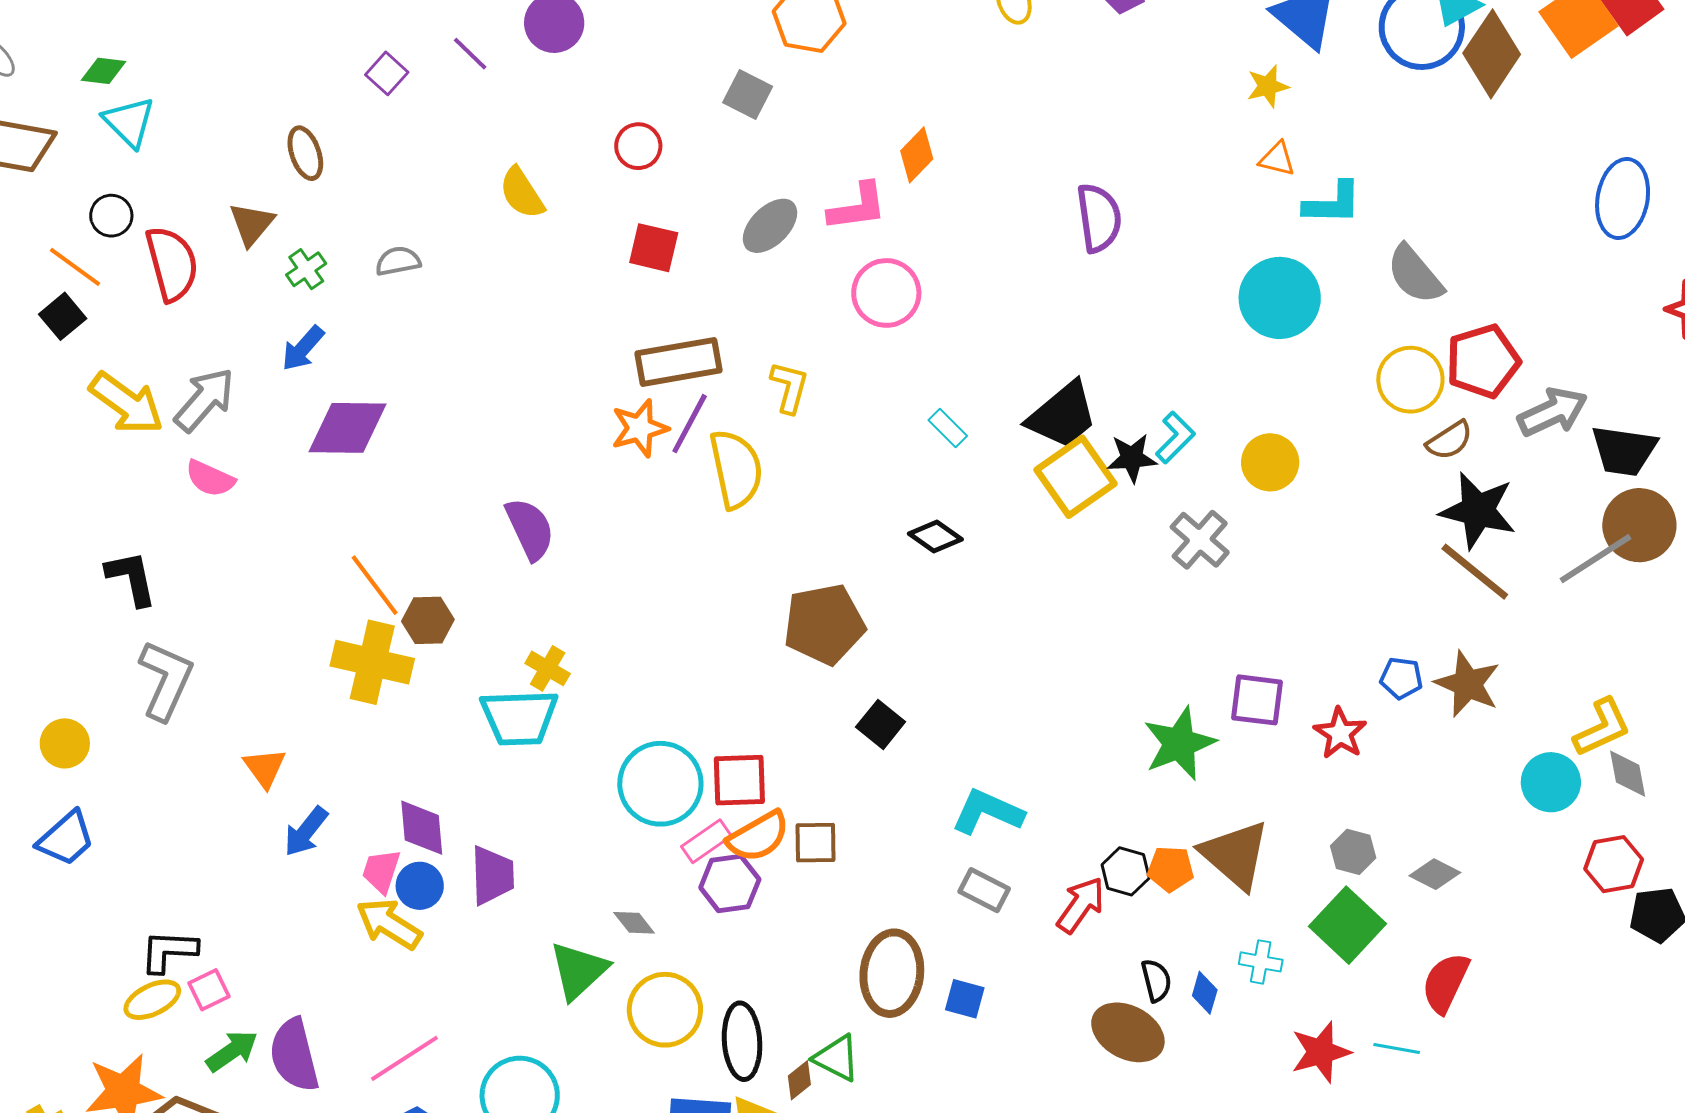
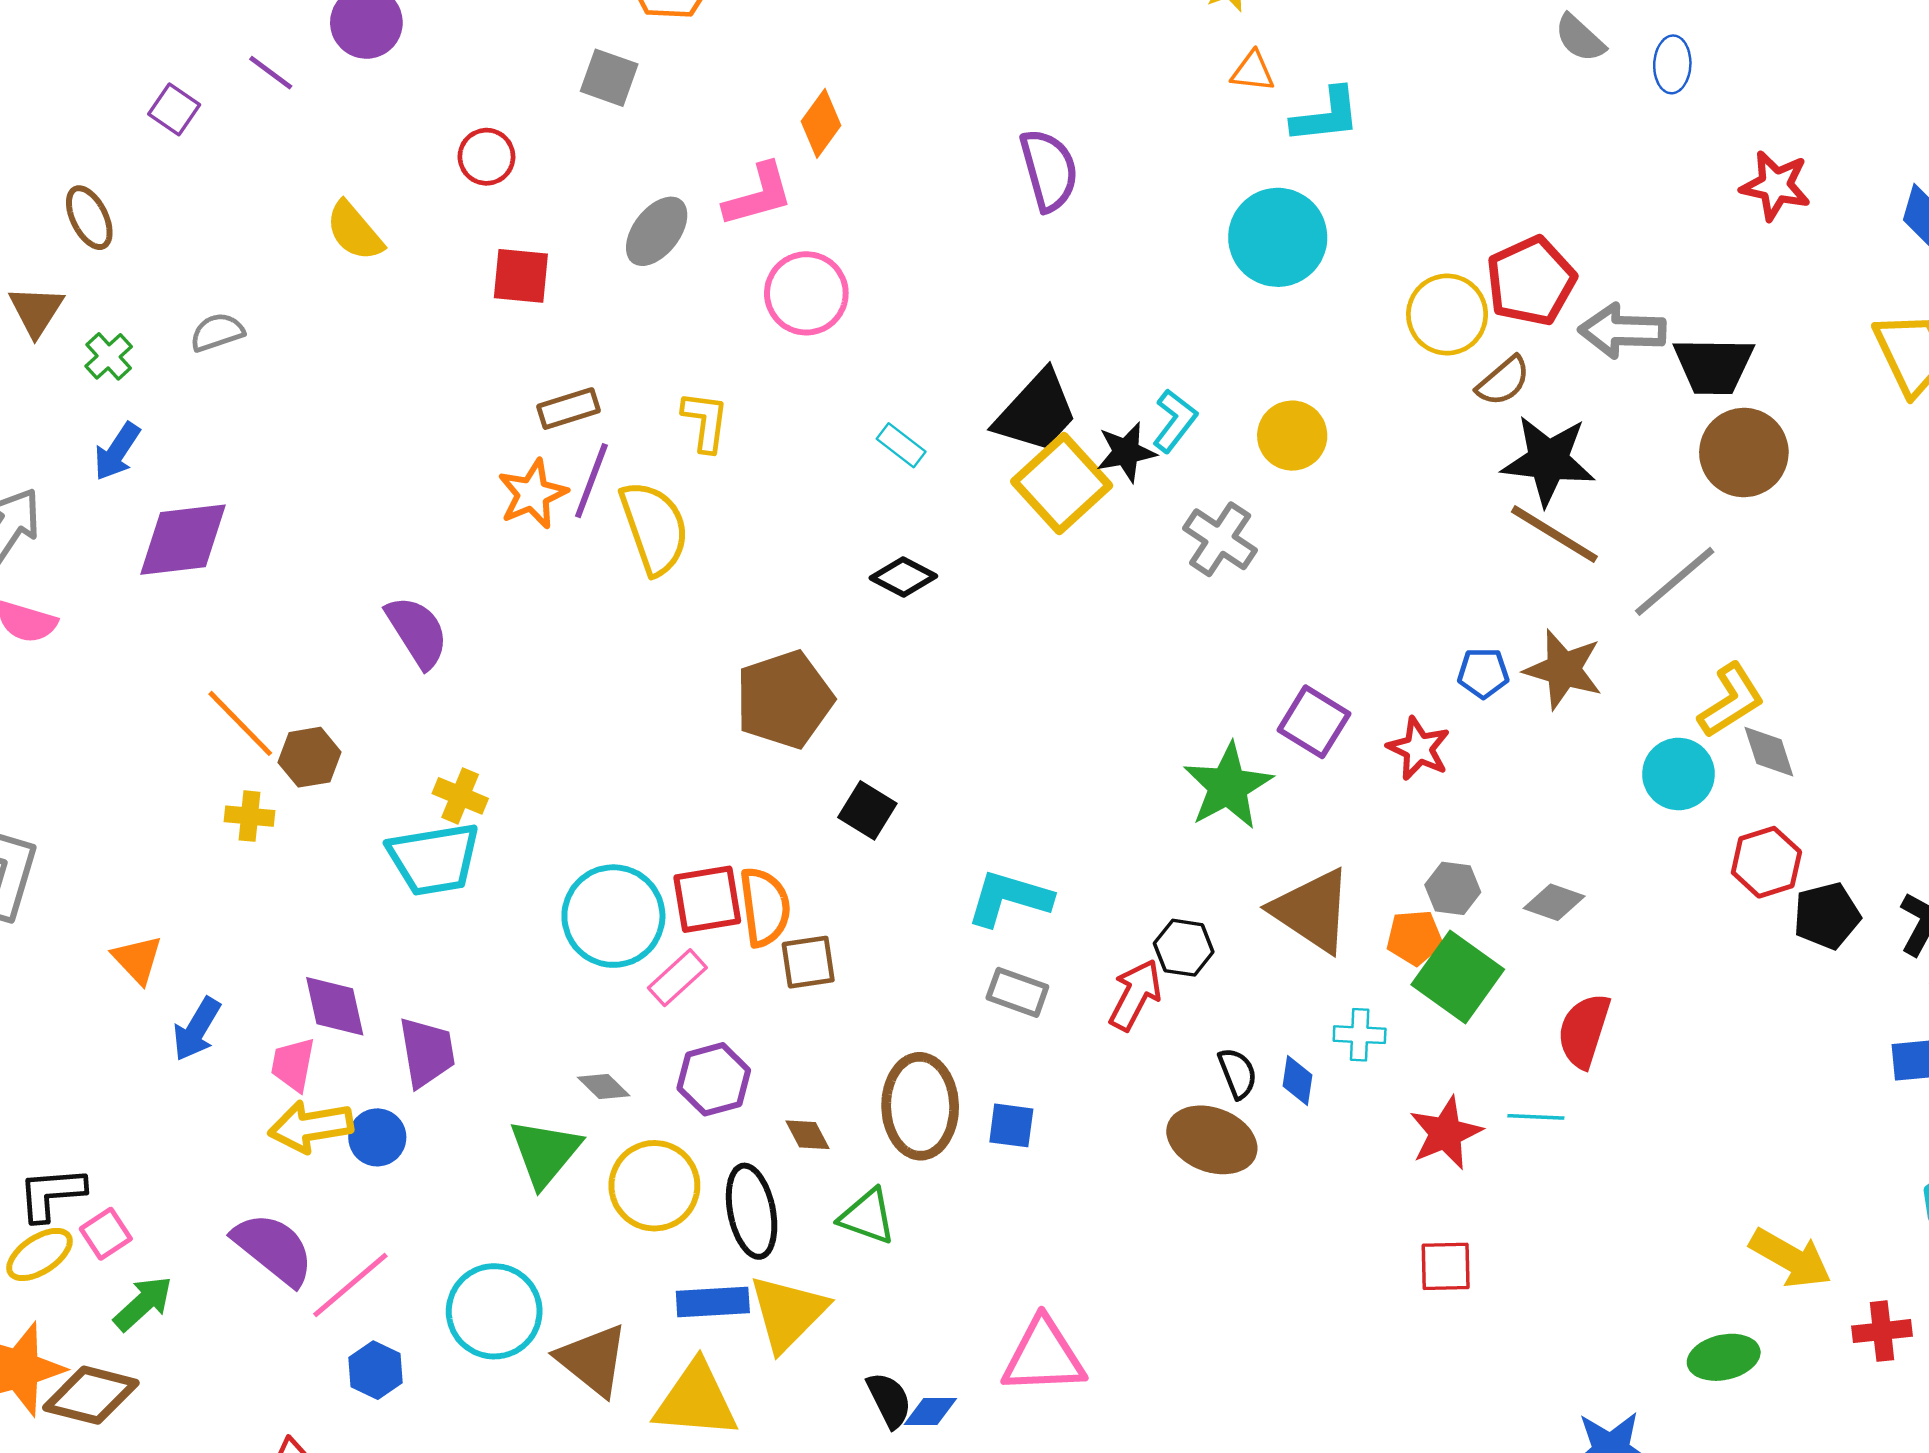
blue ellipse: (1623, 199) -> (1672, 64), size x0.6
gray semicircle: (1415, 274) -> (1580, 38), moved, size x0.7
brown rectangle: (678, 362) -> (569, 409), size x0.6
gray arrow: (1553, 412) -> (1622, 331), turned -146
gray line: (1595, 559) -> (1675, 581), moved
yellow cross: (372, 662) -> (249, 816), size x0.5
purple square: (1257, 700) -> (1314, 722), turned 32
orange semicircle: (758, 837) -> (765, 907), moved, turned -60
orange pentagon: (1171, 869) -> (1414, 938), moved
purple hexagon: (730, 883) -> (714, 1079), moved
blue circle: (420, 886) -> (377, 1137), moved
yellow arrow: (389, 924) -> (311, 1126), turned -34
purple semicircle: (294, 1055) -> (273, 1249), moved, turned 150
brown diamond: (799, 1080) -> (807, 1135), moved, turned -72

